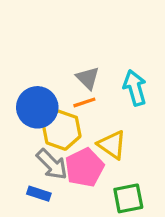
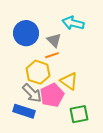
cyan arrow: (135, 88) -> (73, 23), moved, turned -60
blue circle: (37, 107) -> (26, 33), moved
blue rectangle: (39, 194) -> (24, 111), size x1.5

